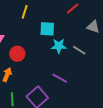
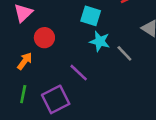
purple line: (60, 78) -> (79, 73), moved

